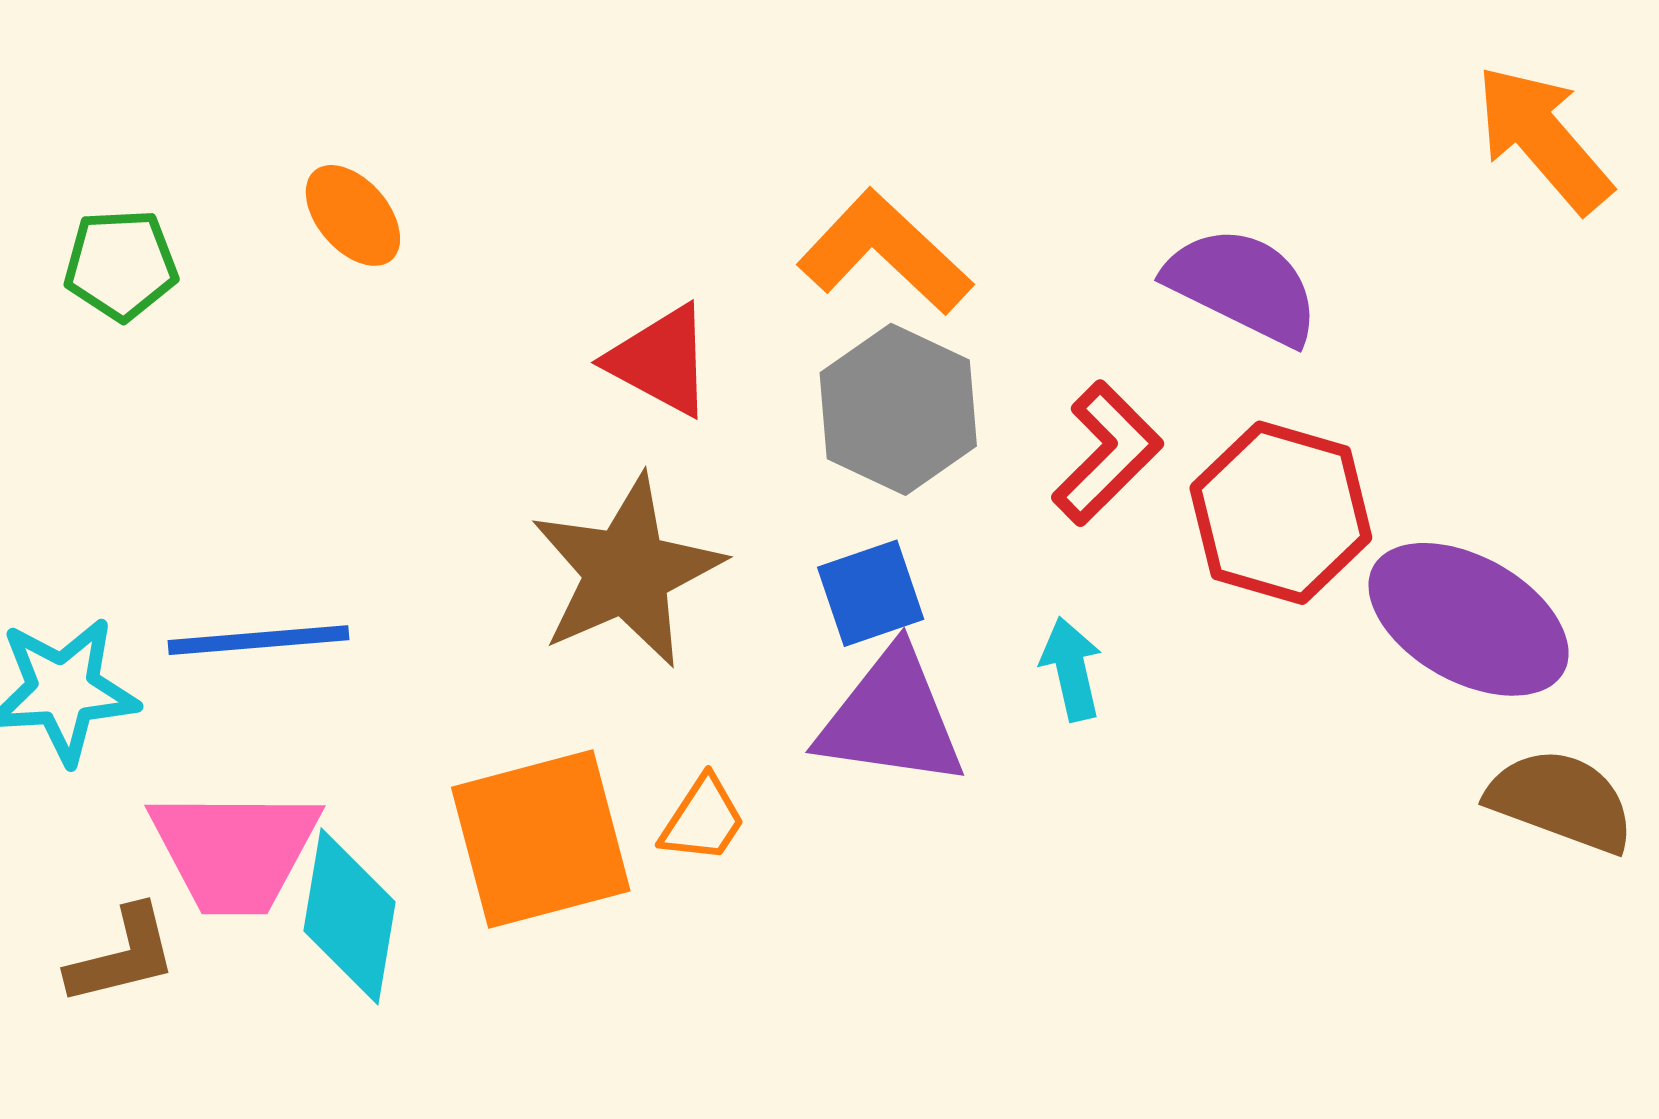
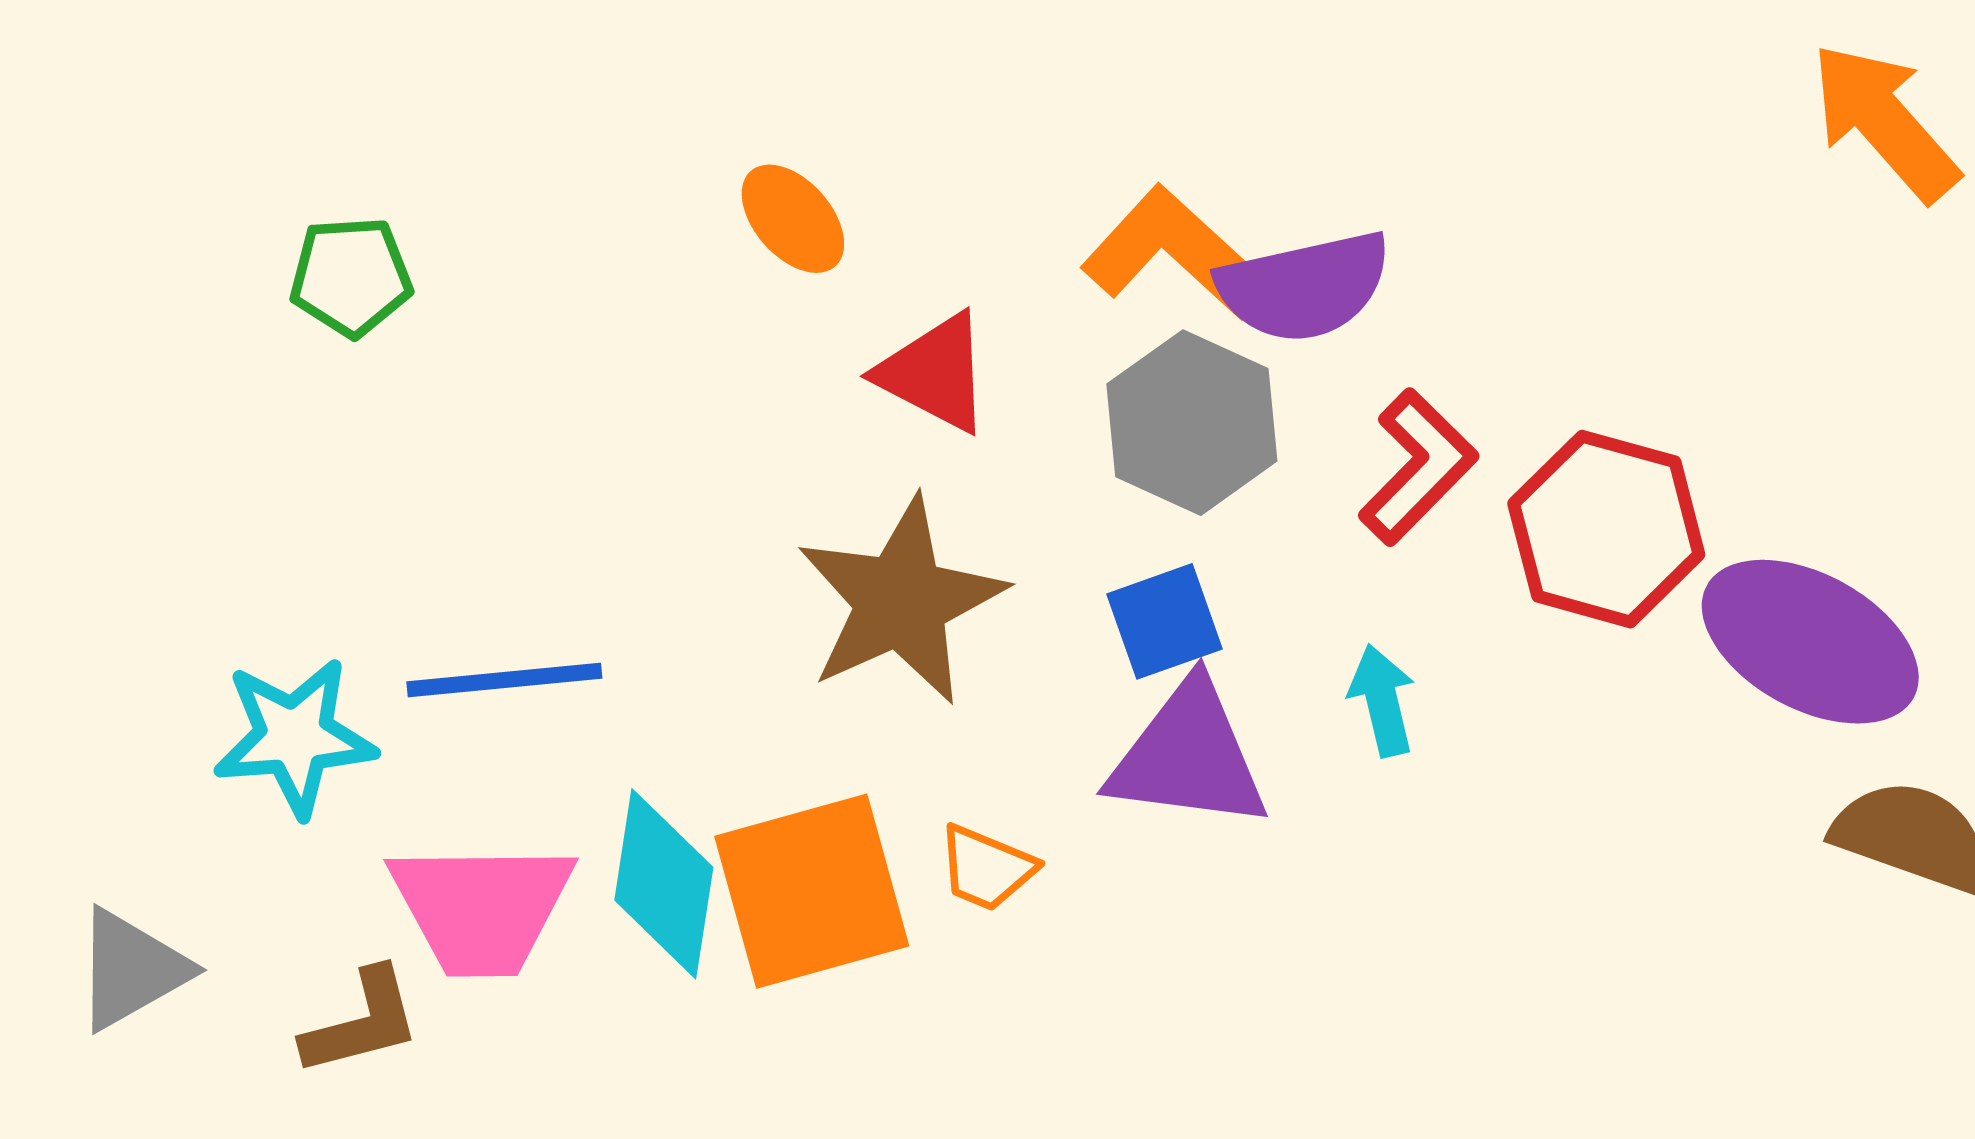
orange ellipse: (353, 215) -> (793, 219), moved
purple semicircle: (1243, 286) -> (1304, 287), moved, turned 142
orange trapezoid: (703, 820) -> (986, 868), turned 80
cyan diamond: (349, 916) -> (664, 884), moved

